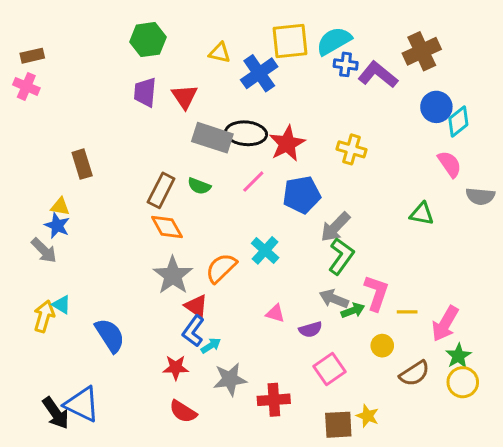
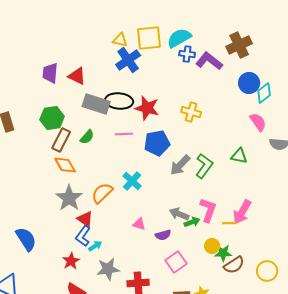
green hexagon: (148, 40) -> (52, 118), moved
yellow triangle: (220, 53) -> (120, 40), moved
red triangle: (185, 97) -> (77, 76), turned -30
red star: (287, 144) -> (147, 108), turned -30
pink line: (253, 182) -> (124, 134), turned 42
green semicircle: (199, 186) -> (87, 137), turned -70
green L-shape: (341, 256) -> (204, 166), moved
pink arrow: (445, 324) -> (242, 212), moved
green star: (458, 356) -> (223, 253), moved, turned 30
red star: (176, 368) -> (71, 261), turned -30

